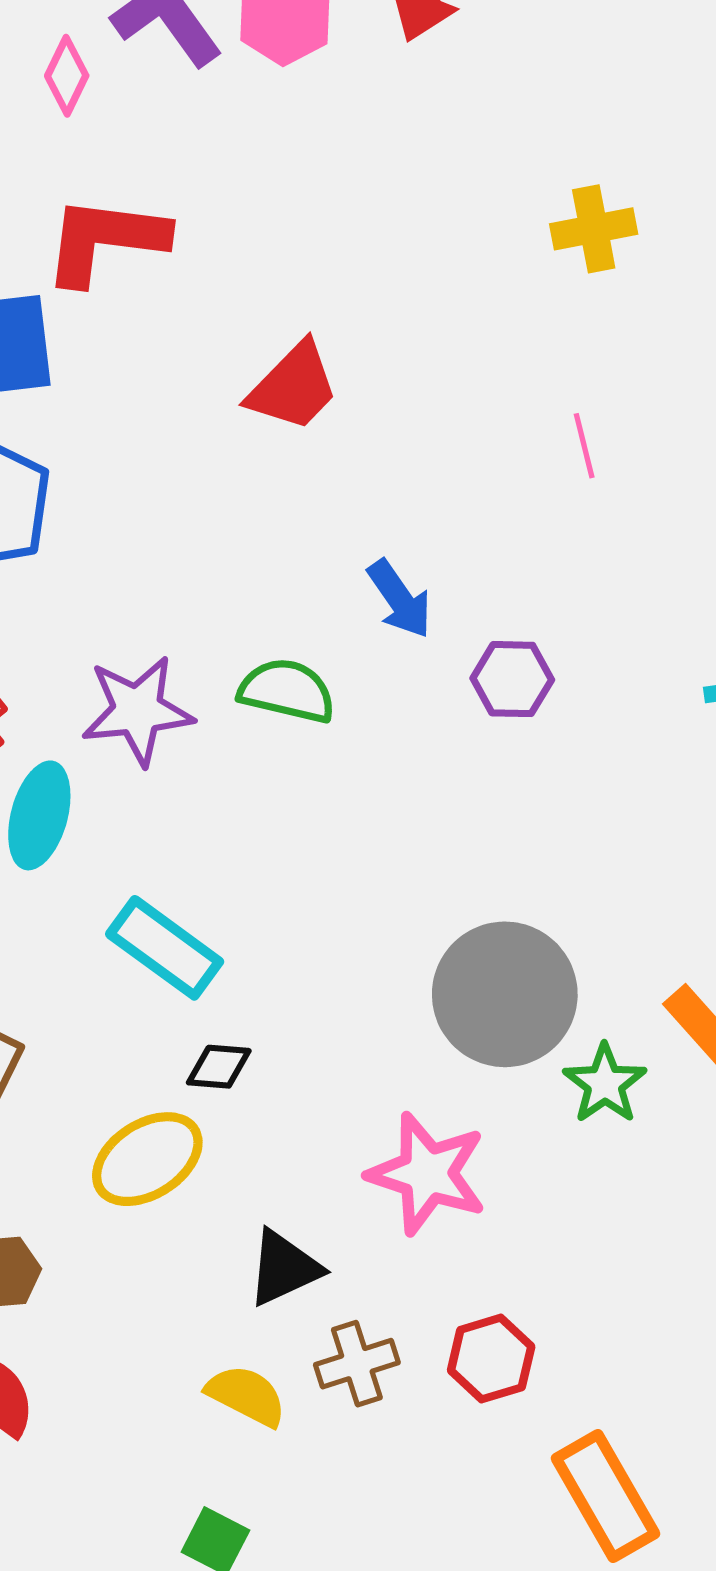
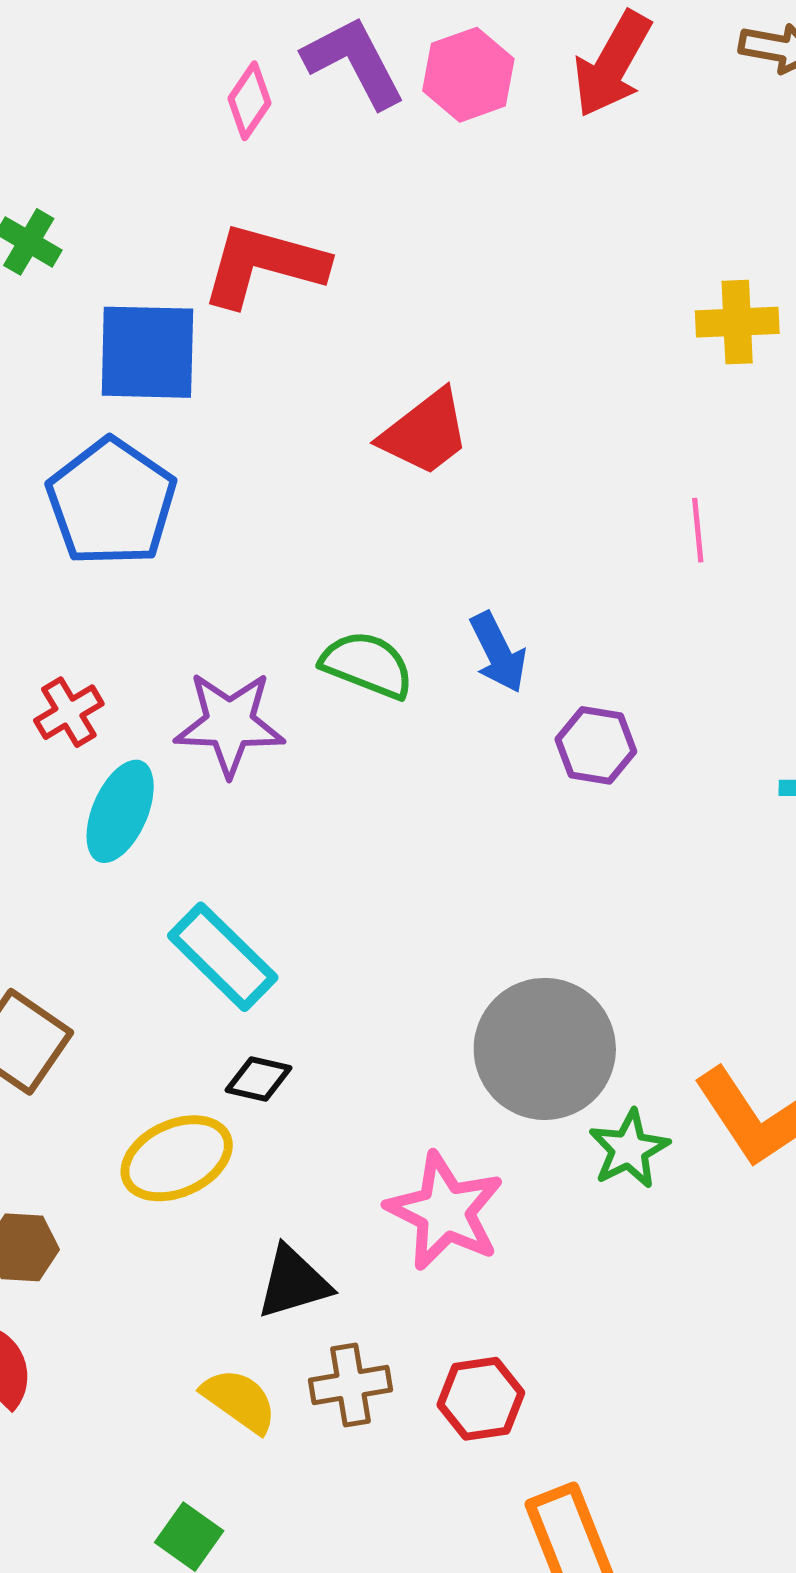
green semicircle: (287, 691) -> (367, 665), moved

